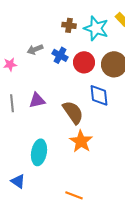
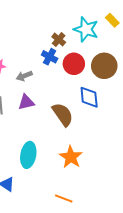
brown cross: (69, 25) -> (59, 39), moved, turned 32
gray arrow: (35, 49) -> (24, 76), moved
orange star: (81, 141) -> (71, 157), moved

